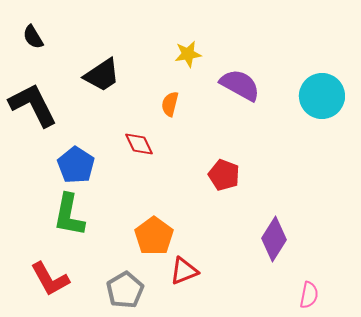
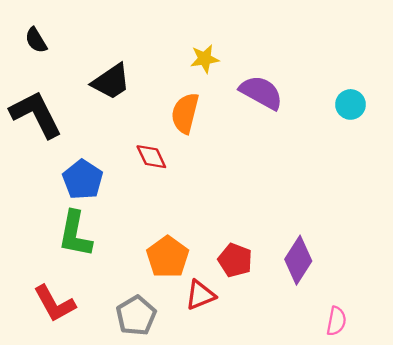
cyan circle: (322, 96) -> (351, 104), size x0.6
orange semicircle: (170, 104) -> (185, 113), size x1.5
red pentagon: (224, 175) -> (235, 260), moved

